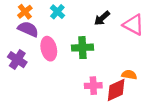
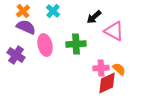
pink triangle: (134, 25) -> (114, 31), moved
orange semicircle: (129, 75) -> (119, 69), turned 32
pink cross: (93, 86) -> (101, 68), moved

